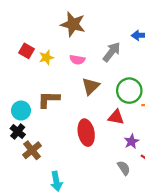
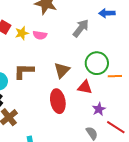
pink semicircle: (77, 60) -> (40, 35), moved
brown triangle: (91, 86) -> (62, 70), moved

